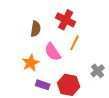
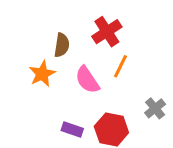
red cross: (66, 20) -> (107, 32), turned 30
orange star: (31, 63) -> (42, 74), moved

